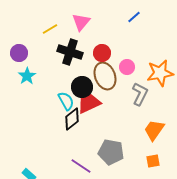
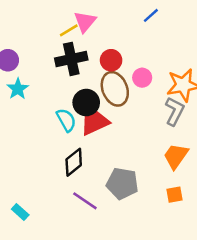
yellow line: (50, 29) -> (69, 30), moved
black cross: (70, 52) -> (71, 59), turned -30
gray L-shape: (140, 94) -> (175, 111), moved
black diamond: (72, 119) -> (74, 162), moved

